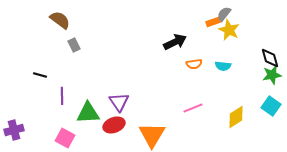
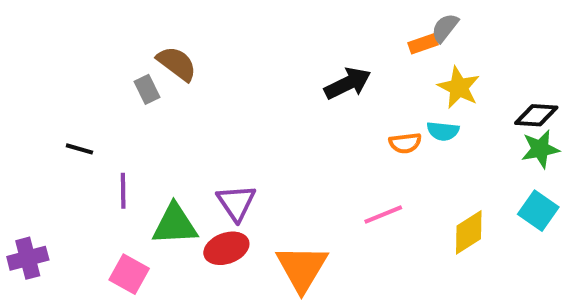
brown semicircle: (60, 20) -> (177, 64), moved
yellow star: (229, 30) -> (459, 87), moved
black diamond: (270, 58) -> (536, 115), turned -70
orange semicircle: (194, 64) -> (405, 143), moved

